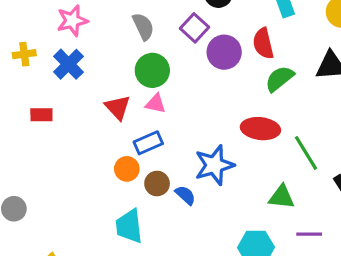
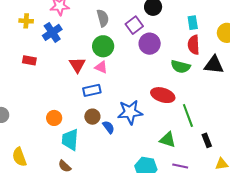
red semicircle: (263, 43) -> (194, 45), moved
green semicircle: (280, 79) -> (181, 67), turned -138
orange circle: (127, 169) -> (54, 118), moved

